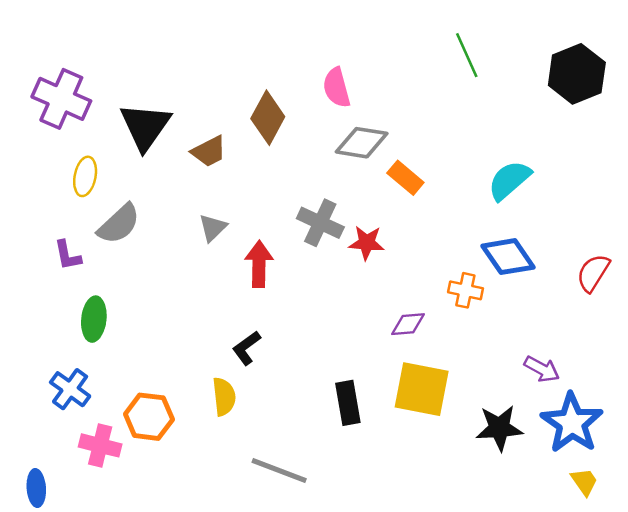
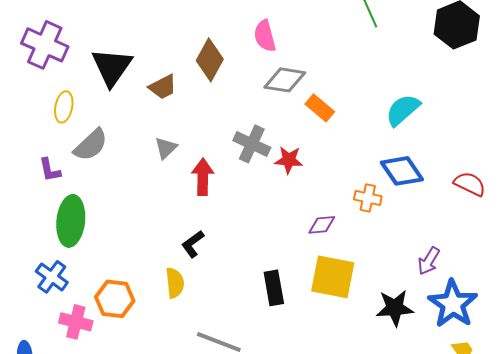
red semicircle: (593, 273) -> (470, 184), turned 84
green ellipse: (94, 319) -> (71, 221), size x1.4
purple arrow: (542, 369) -> (429, 261), turned 92

